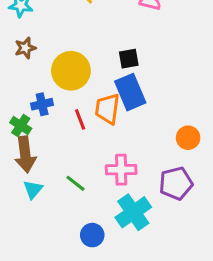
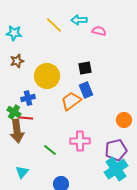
blue rectangle: (130, 92) -> (86, 90), size x0.7
orange trapezoid: (107, 109) -> (71, 101), turned 45
red line: (80, 119) -> (26, 118), moved, turned -64
cyan triangle: (33, 189) -> (22, 172), moved
cyan cross: (133, 212) -> (116, 169), moved

